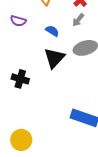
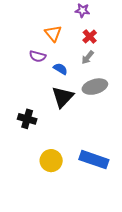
purple semicircle: (18, 21) -> (38, 56), moved
yellow circle: (21, 140) -> (51, 161), moved

